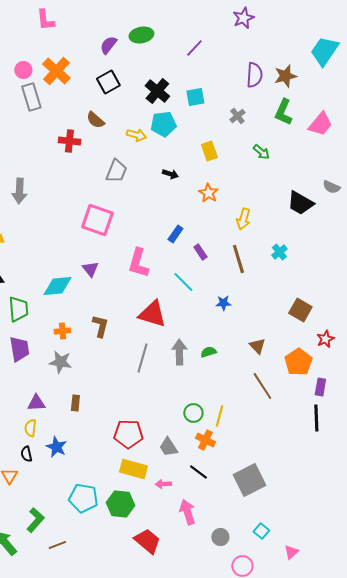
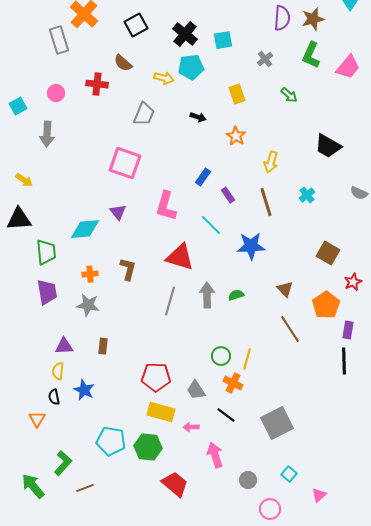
pink circle: (23, 70) -> (56, 93), moved
gray semicircle: (331, 187) -> (359, 193), moved
blue star: (223, 303) -> (251, 246), size x1.8

